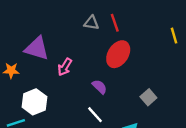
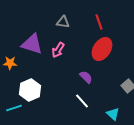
gray triangle: (91, 23) -> (63, 22), moved
pink arrow: (65, 67) -> (58, 50), moved

